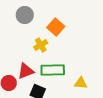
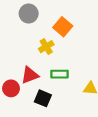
green rectangle: (53, 70) -> (59, 74), size x0.7

